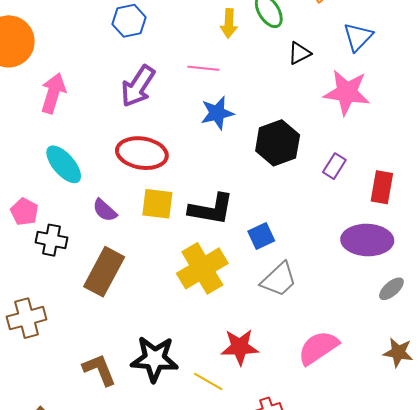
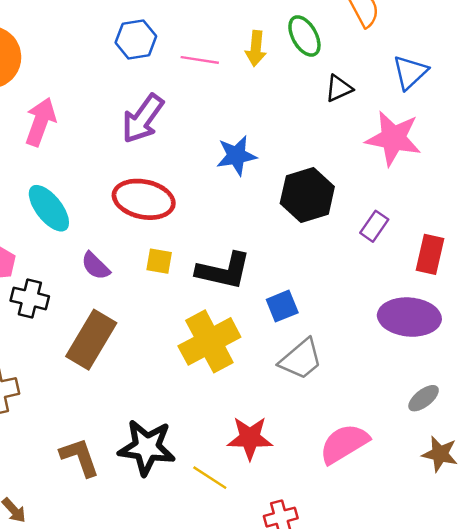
pink line: (203, 68) -> (200, 60), moved
yellow square: (157, 204) -> (159, 261), size x0.7
gray ellipse: (391, 289) -> (424, 398), moved

